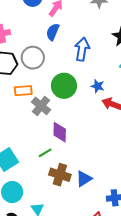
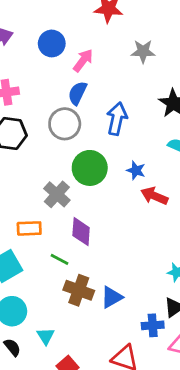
gray circle: (33, 58) -> (65, 124), moved
orange rectangle: (23, 91) -> (29, 228), moved
green line: (45, 153) -> (60, 259), turned 56

